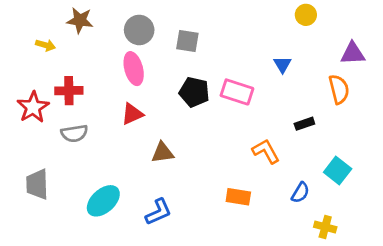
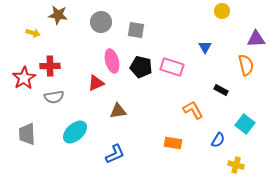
pink ellipse: (134, 69) -> (112, 61), moved
black rectangle: (304, 124) -> (221, 90), turned 48
cyan ellipse: (103, 201) -> (75, 132), moved

